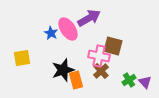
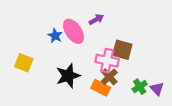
purple arrow: (89, 18) -> (96, 19), size x0.6
yellow square: (22, 58) -> (24, 63), turned 30
orange rectangle: (76, 80) -> (101, 88), moved, turned -48

